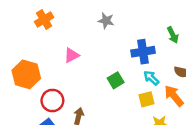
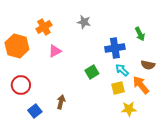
orange cross: (44, 19) -> (44, 27), moved
orange hexagon: (26, 74) -> (17, 46), moved
red circle: (52, 101) -> (21, 85), moved

